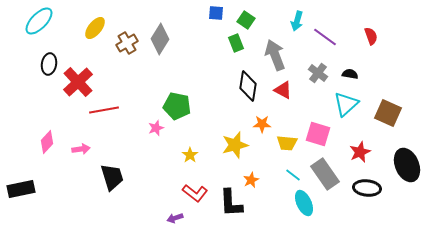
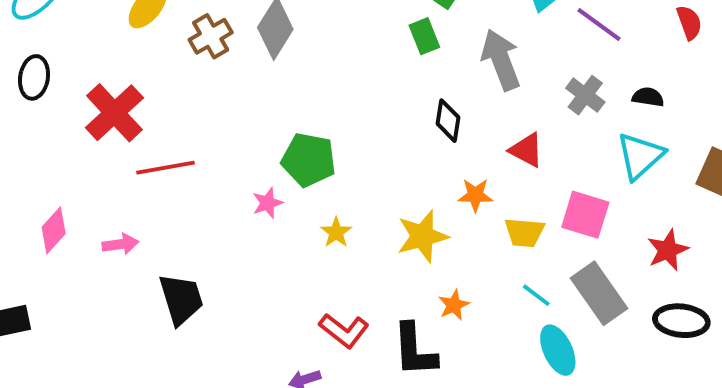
black ellipse: (49, 64) -> (34, 77), moved
black diamond: (248, 86) -> (448, 121), size x0.7
red triangle: (283, 90) -> (526, 150), moved
yellow star: (190, 155) -> (336, 232), moved

